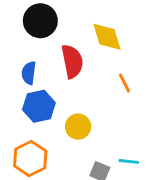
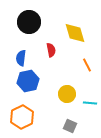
red semicircle: (72, 61) -> (51, 50), size x0.6
yellow circle: (78, 127) -> (67, 94), moved
cyan line: (129, 161) -> (90, 103), moved

